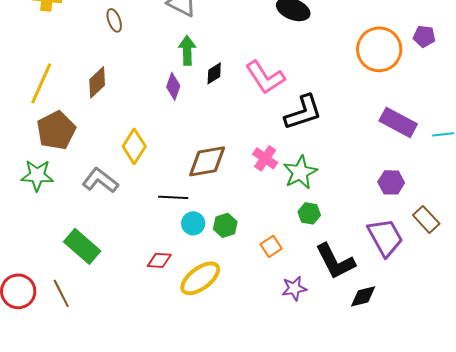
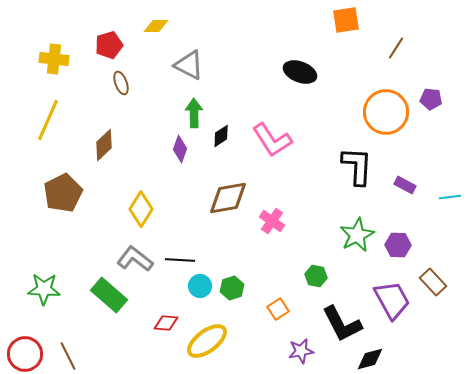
yellow line: (41, 83) -> (48, 120), moved
black L-shape: (303, 112) -> (357, 166), moved, turned -69
purple rectangle: (398, 122) -> (405, 185), size x0.6
brown diamond: (207, 161) -> (228, 198), moved
green star: (300, 172) -> (357, 235), moved
green star: (37, 175) -> (44, 289), moved
gray L-shape: (100, 180) -> (135, 259), moved
green rectangle: (82, 246) -> (109, 295), moved

